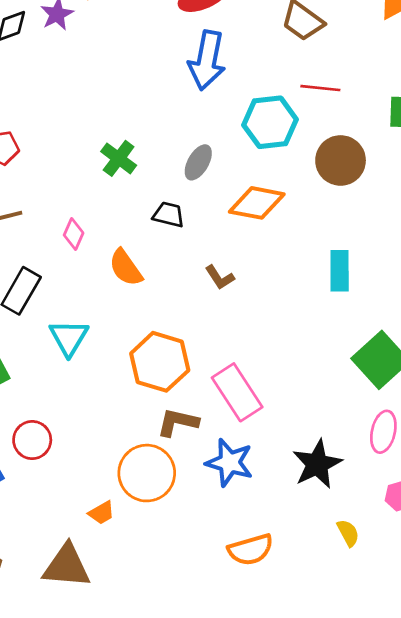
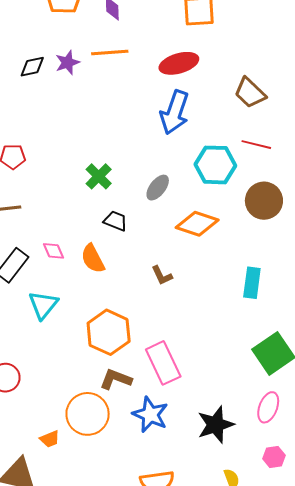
black trapezoid: (169, 215) -> (115, 221), moved
pink diamond: (74, 234) -> (53, 251), moved, turned -55

